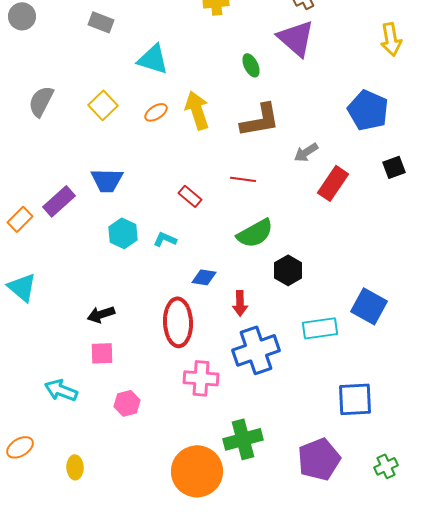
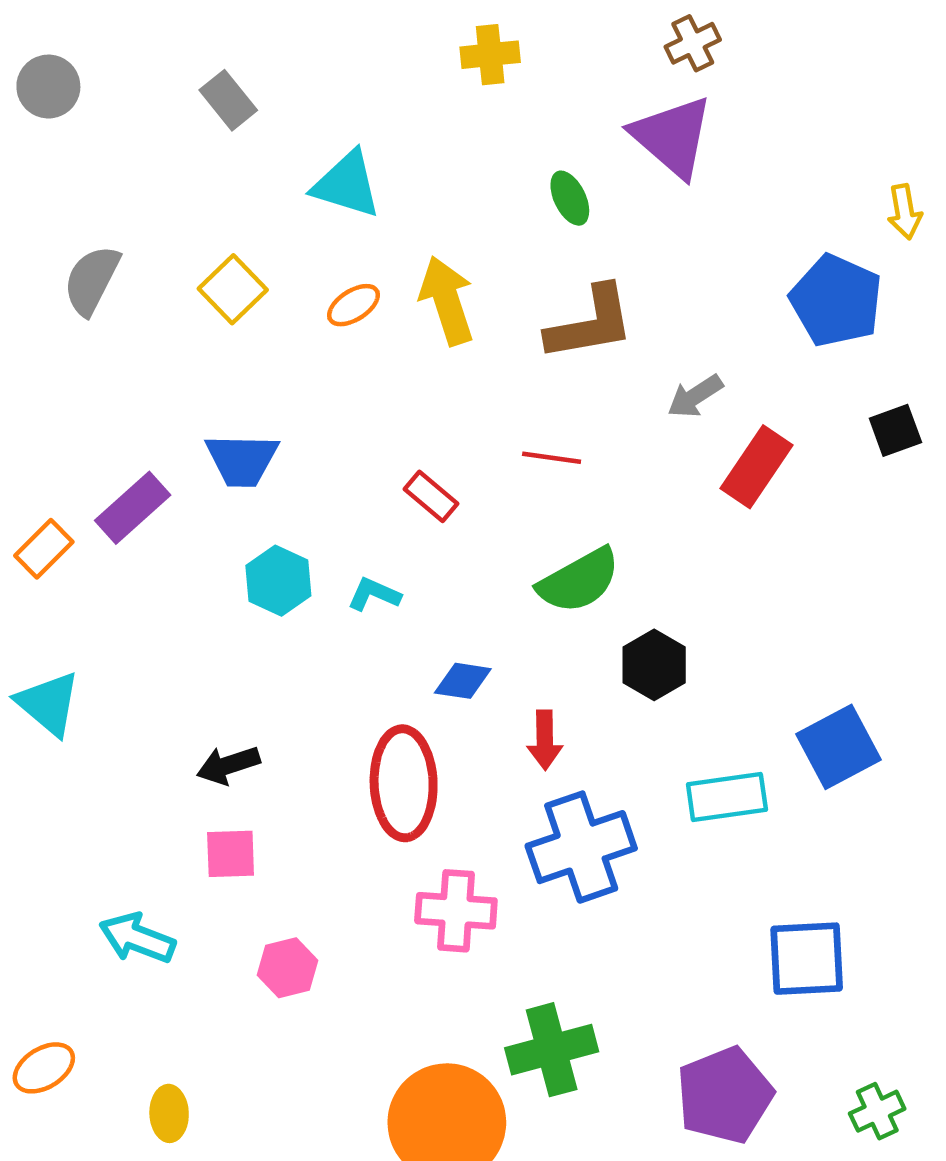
gray rectangle: (101, 22) -> (228, 100), turned 30
yellow arrow: (391, 39) -> (905, 212), moved, size x0.7
blue square: (369, 306) -> (839, 747), turned 33

